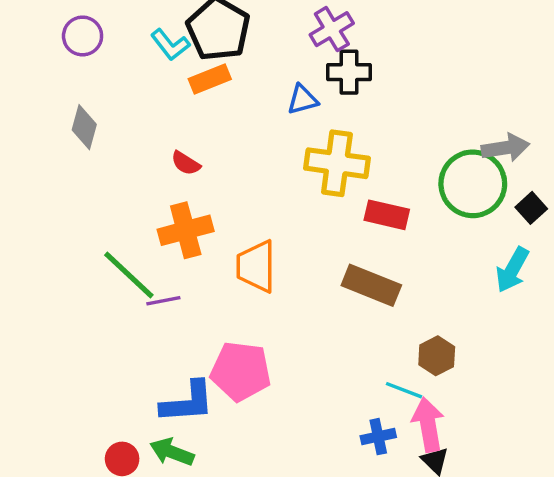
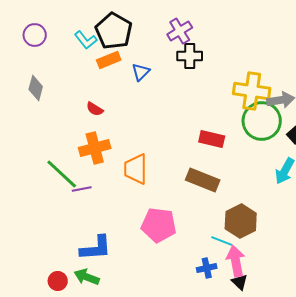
blue triangle: (303, 100) -> (141, 72), moved, turned -30
yellow cross: (337, 163) -> (252, 91), moved
brown hexagon: (437, 356) -> (241, 221), size x1.5
pink pentagon: (241, 371) -> (159, 225), moved

